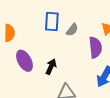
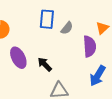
black arrow: (51, 67) -> (45, 64), turned -70

